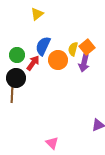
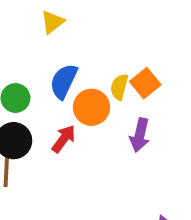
red arrow: (33, 63) -> (64, 139), moved
purple arrow: (84, 63) -> (140, 135), moved

